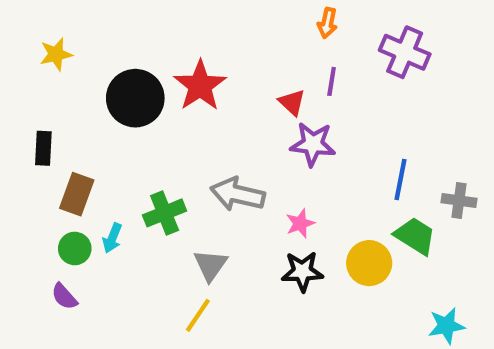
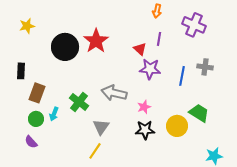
blue line: (400, 180) -> (182, 76), moved
gray cross: (459, 200) -> (205, 67), moved
green cross: (165, 213) -> (79, 102), turned -30

